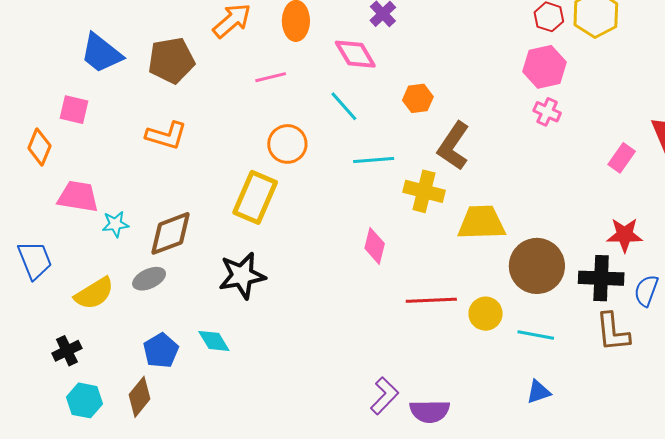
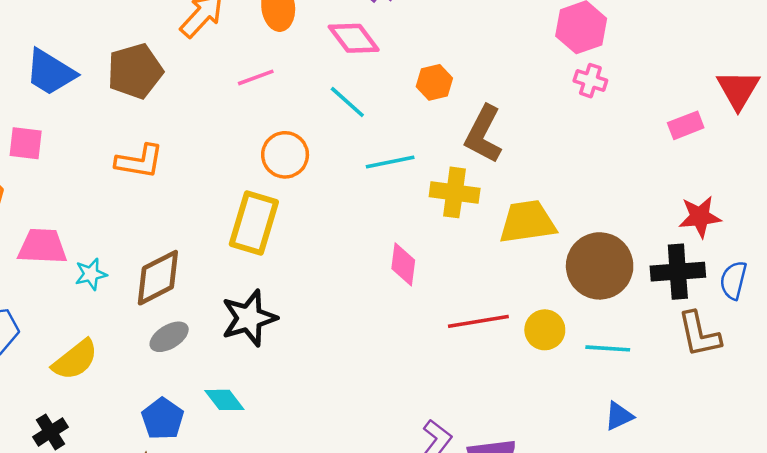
pink rectangle: (622, 158) -> (686, 125), turned 40
gray ellipse: (149, 279) -> (169, 337), moved

